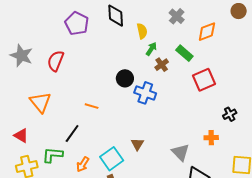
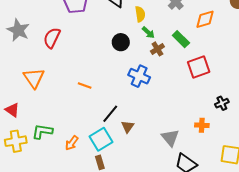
green arrow: (151, 49) -> (148, 33), turned 96
black circle: (125, 78) -> (121, 42), moved
black line: (72, 134) -> (110, 114), moved

